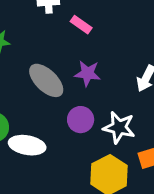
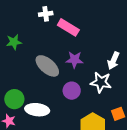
pink rectangle: (81, 25) -> (68, 27), size x1.5
white star: (119, 127) -> (101, 82), moved

